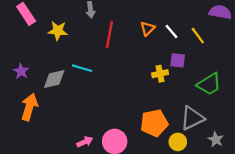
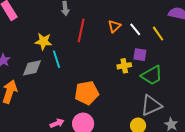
yellow star: (58, 31) -> (43, 41), moved
cyan line: (82, 68) -> (57, 59), turned 54
green trapezoid: (209, 84) -> (152, 75), moved
orange pentagon: (154, 123) -> (87, 93), moved

